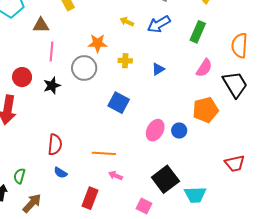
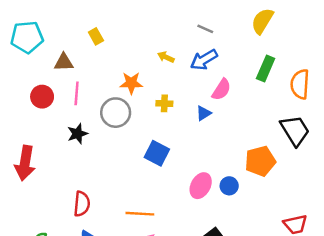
green rectangle: (198, 32) -> (266, 68), moved
pink semicircle: (204, 68) -> (221, 90), moved
red circle: (22, 77) -> (42, 97), moved

